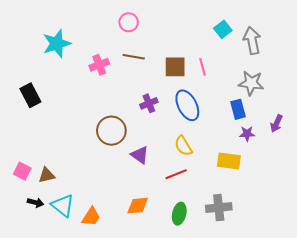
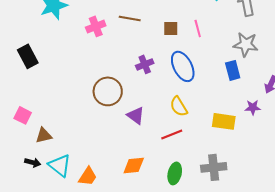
brown square: (175, 67) -> (171, 28), size x0.7
purple star: (247, 134) -> (253, 107), moved
pink square: (22, 171) -> (23, 115), moved

